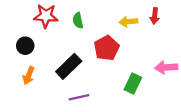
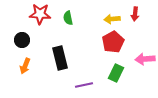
red pentagon: (107, 48) -> (113, 42), moved
black rectangle: (69, 66) -> (60, 58), turned -60
purple line: (79, 97) -> (84, 85), moved

